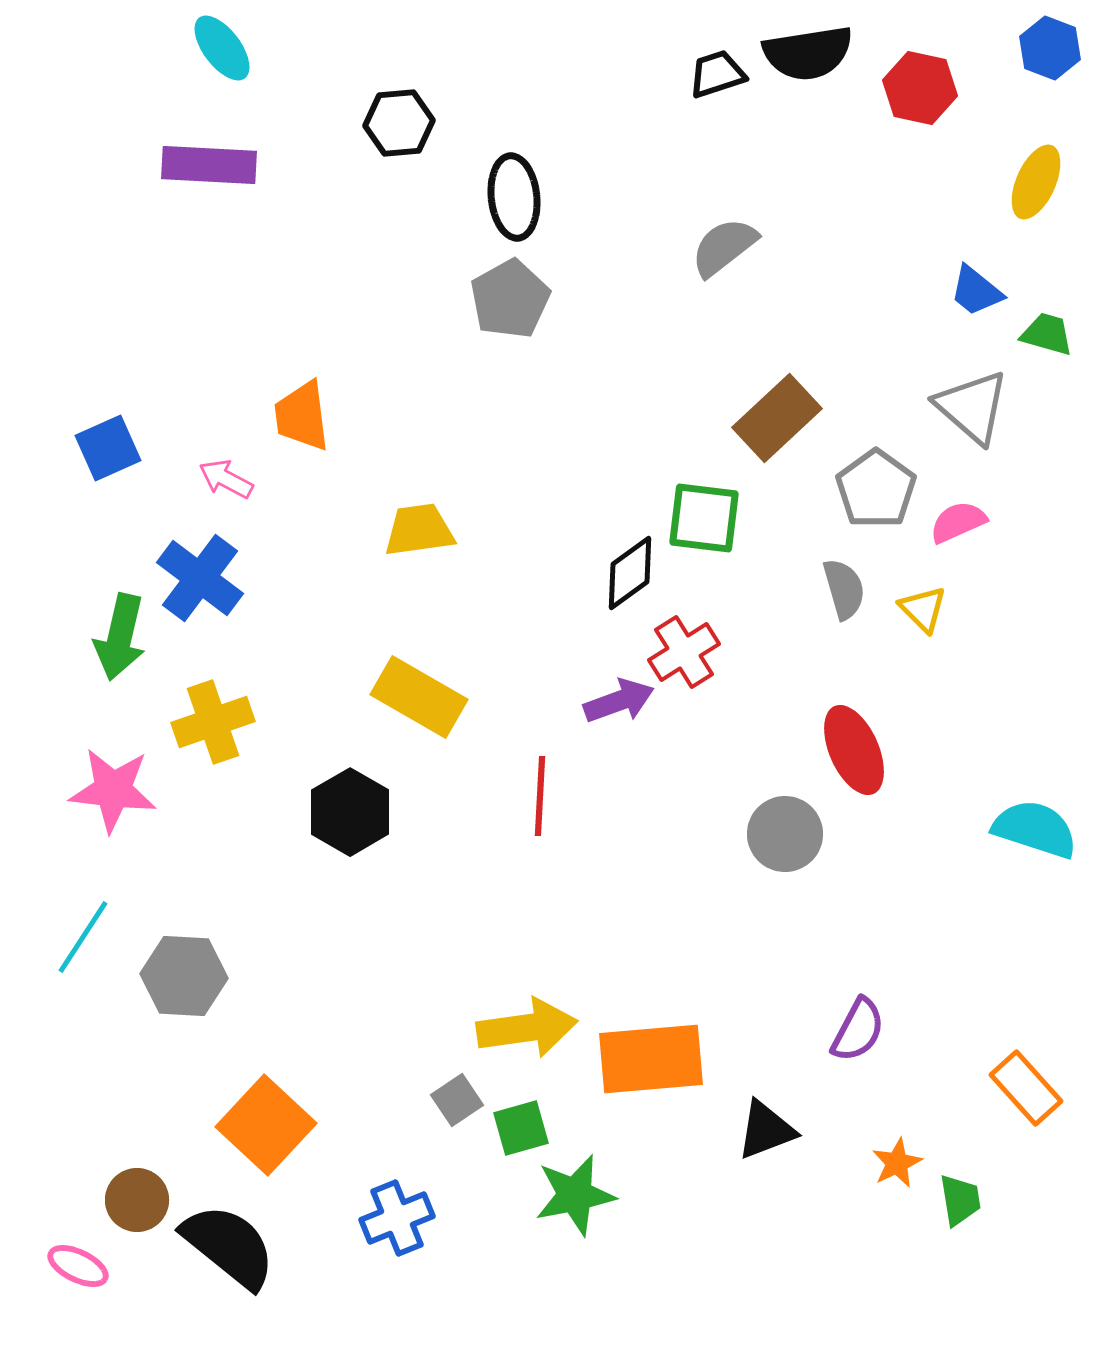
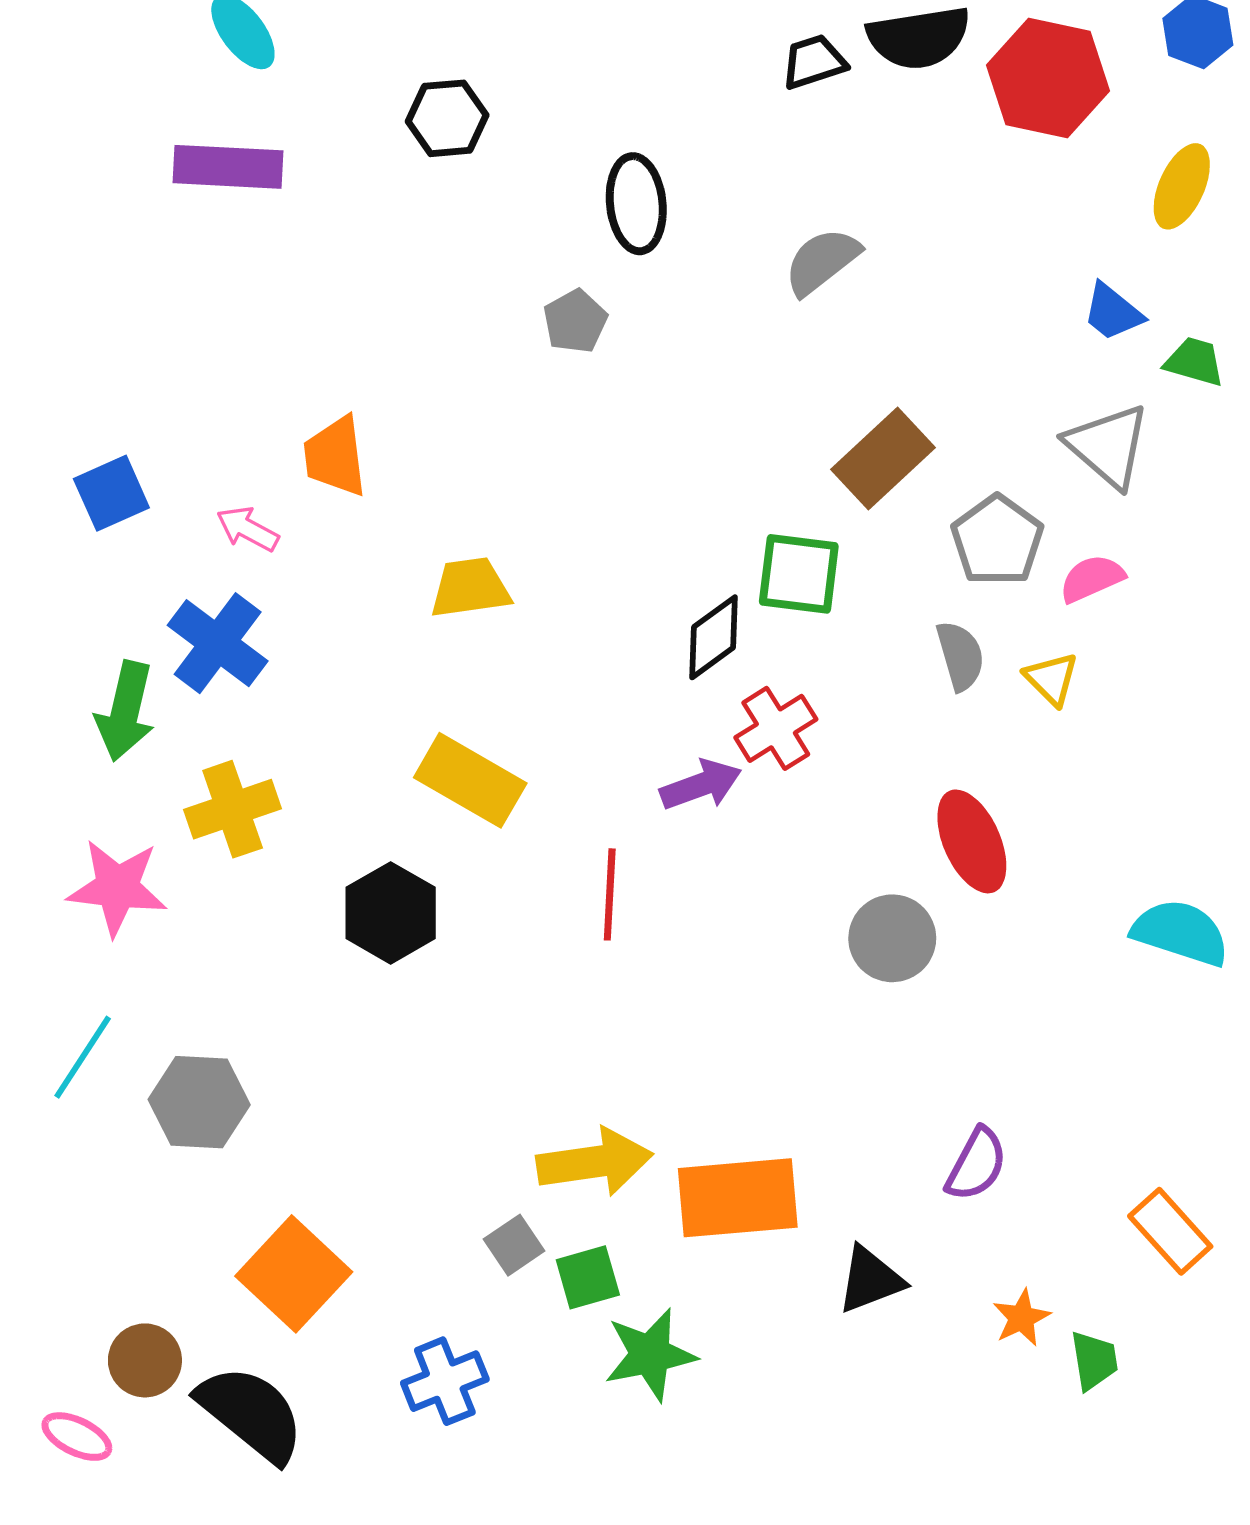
red hexagon: (920, 88) -> (1048, 78), size x1.4
black ellipse: (514, 197) -> (636, 204), moved
gray pentagon: (510, 299) -> (575, 321), size x0.7

